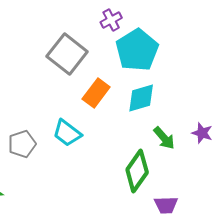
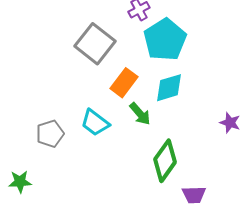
green arrow: (164, 138) -> (140, 114), moved

